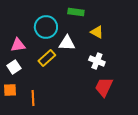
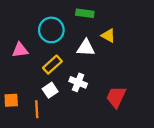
white triangle: (67, 43) -> (86, 48), moved
white cross: (97, 61) -> (78, 82), moved
white square: (14, 67) -> (50, 90), moved

